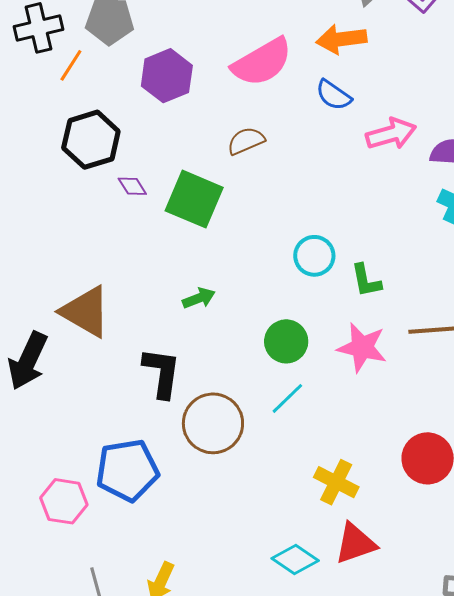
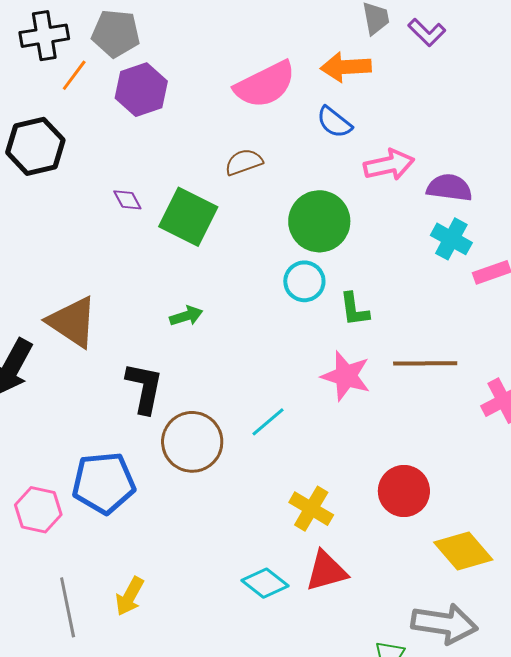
purple hexagon: (167, 76) -> (141, 90), moved
black hexagon: (91, 140) -> (35, 146), moved
green circle: (286, 341) -> (319, 221), moved, size x1.4

